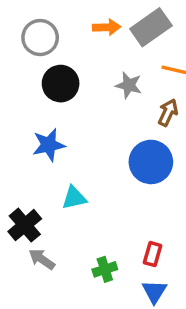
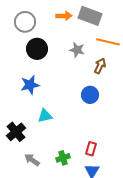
gray rectangle: (151, 27) -> (90, 16), turned 55
blue circle: (151, 162) -> (90, 95), size x0.7
gray arrow: (42, 259) -> (32, 160), moved

